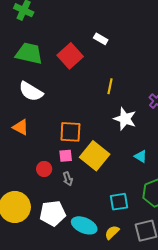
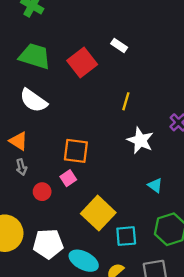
pink square: (66, 156) -> (68, 178), turned -32
yellow square: (95, 156) -> (98, 213), moved
gray arrow: (68, 179) -> (21, 167), moved

